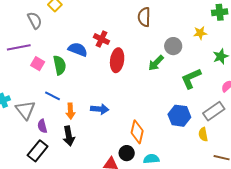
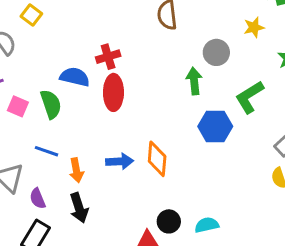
red cross: (102, 39) -> (108, 57), turned -35
red ellipse: (117, 60) -> (113, 92), moved
green arrow: (156, 63) -> (194, 81), turned 138
blue hexagon: (179, 116) -> (215, 126), moved
orange diamond: (137, 132) -> (157, 159), moved

